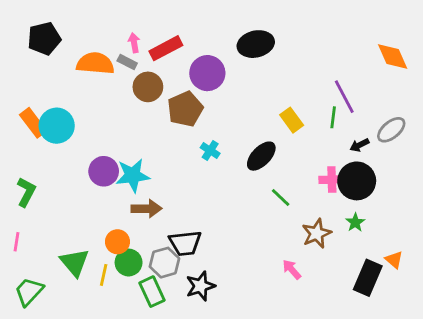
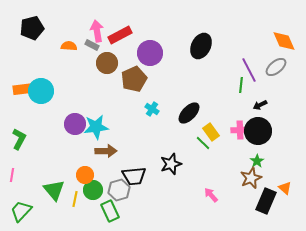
pink arrow: (134, 43) -> (97, 31), size x1.5
black ellipse: (256, 44) -> (201, 46), moved, turned -50
orange semicircle: (95, 63) -> (69, 46), size x0.6
yellow rectangle: (292, 120) -> (211, 132), moved
orange rectangle: (33, 123) -> (24, 89), turned -60
gray ellipse: (391, 130) -> (276, 67), moved
brown star: (317, 233) -> (251, 178), moved
black star: (200, 286) -> (171, 164), moved

